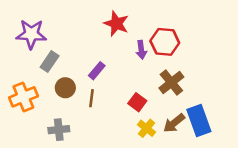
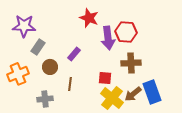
purple arrow: (141, 50) -> (108, 38), size x1.6
brown cross: (171, 82) -> (131, 63), turned 36
brown line: (92, 98) -> (70, 84), moved
red square: (137, 102) -> (105, 78), turned -32
yellow cross: (146, 128) -> (112, 98), size x1.6

